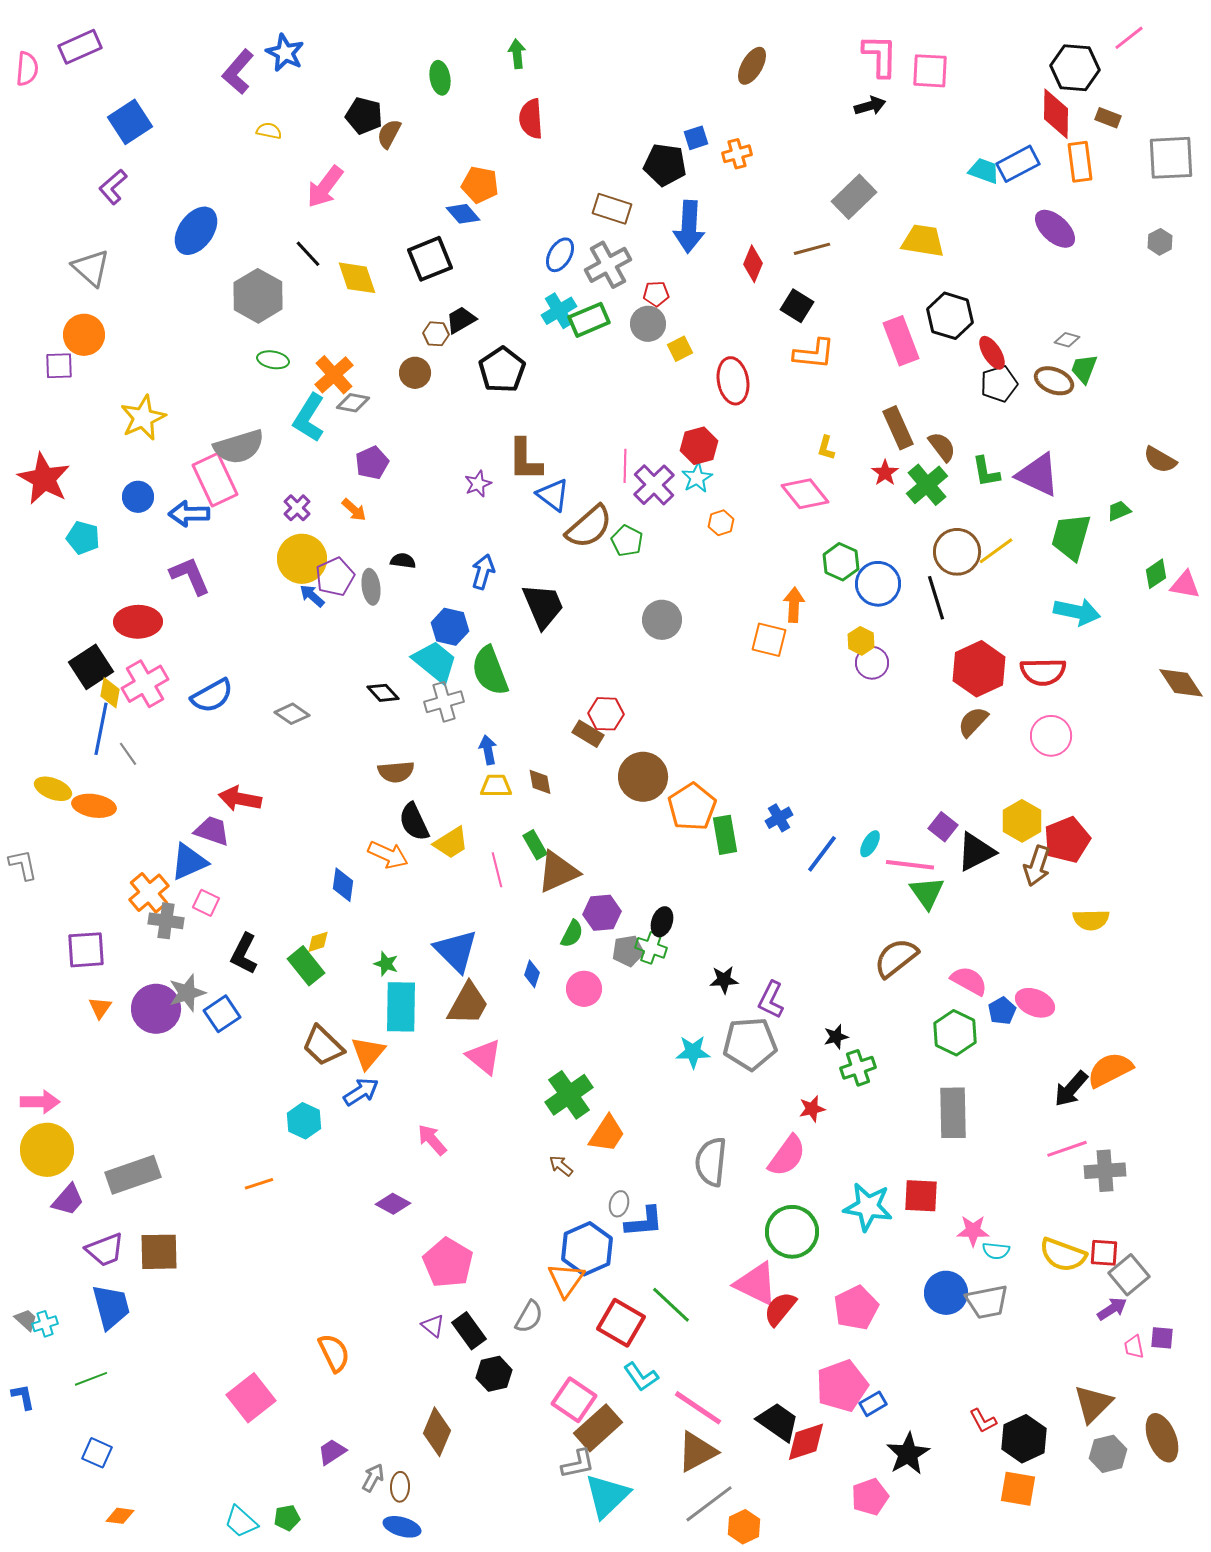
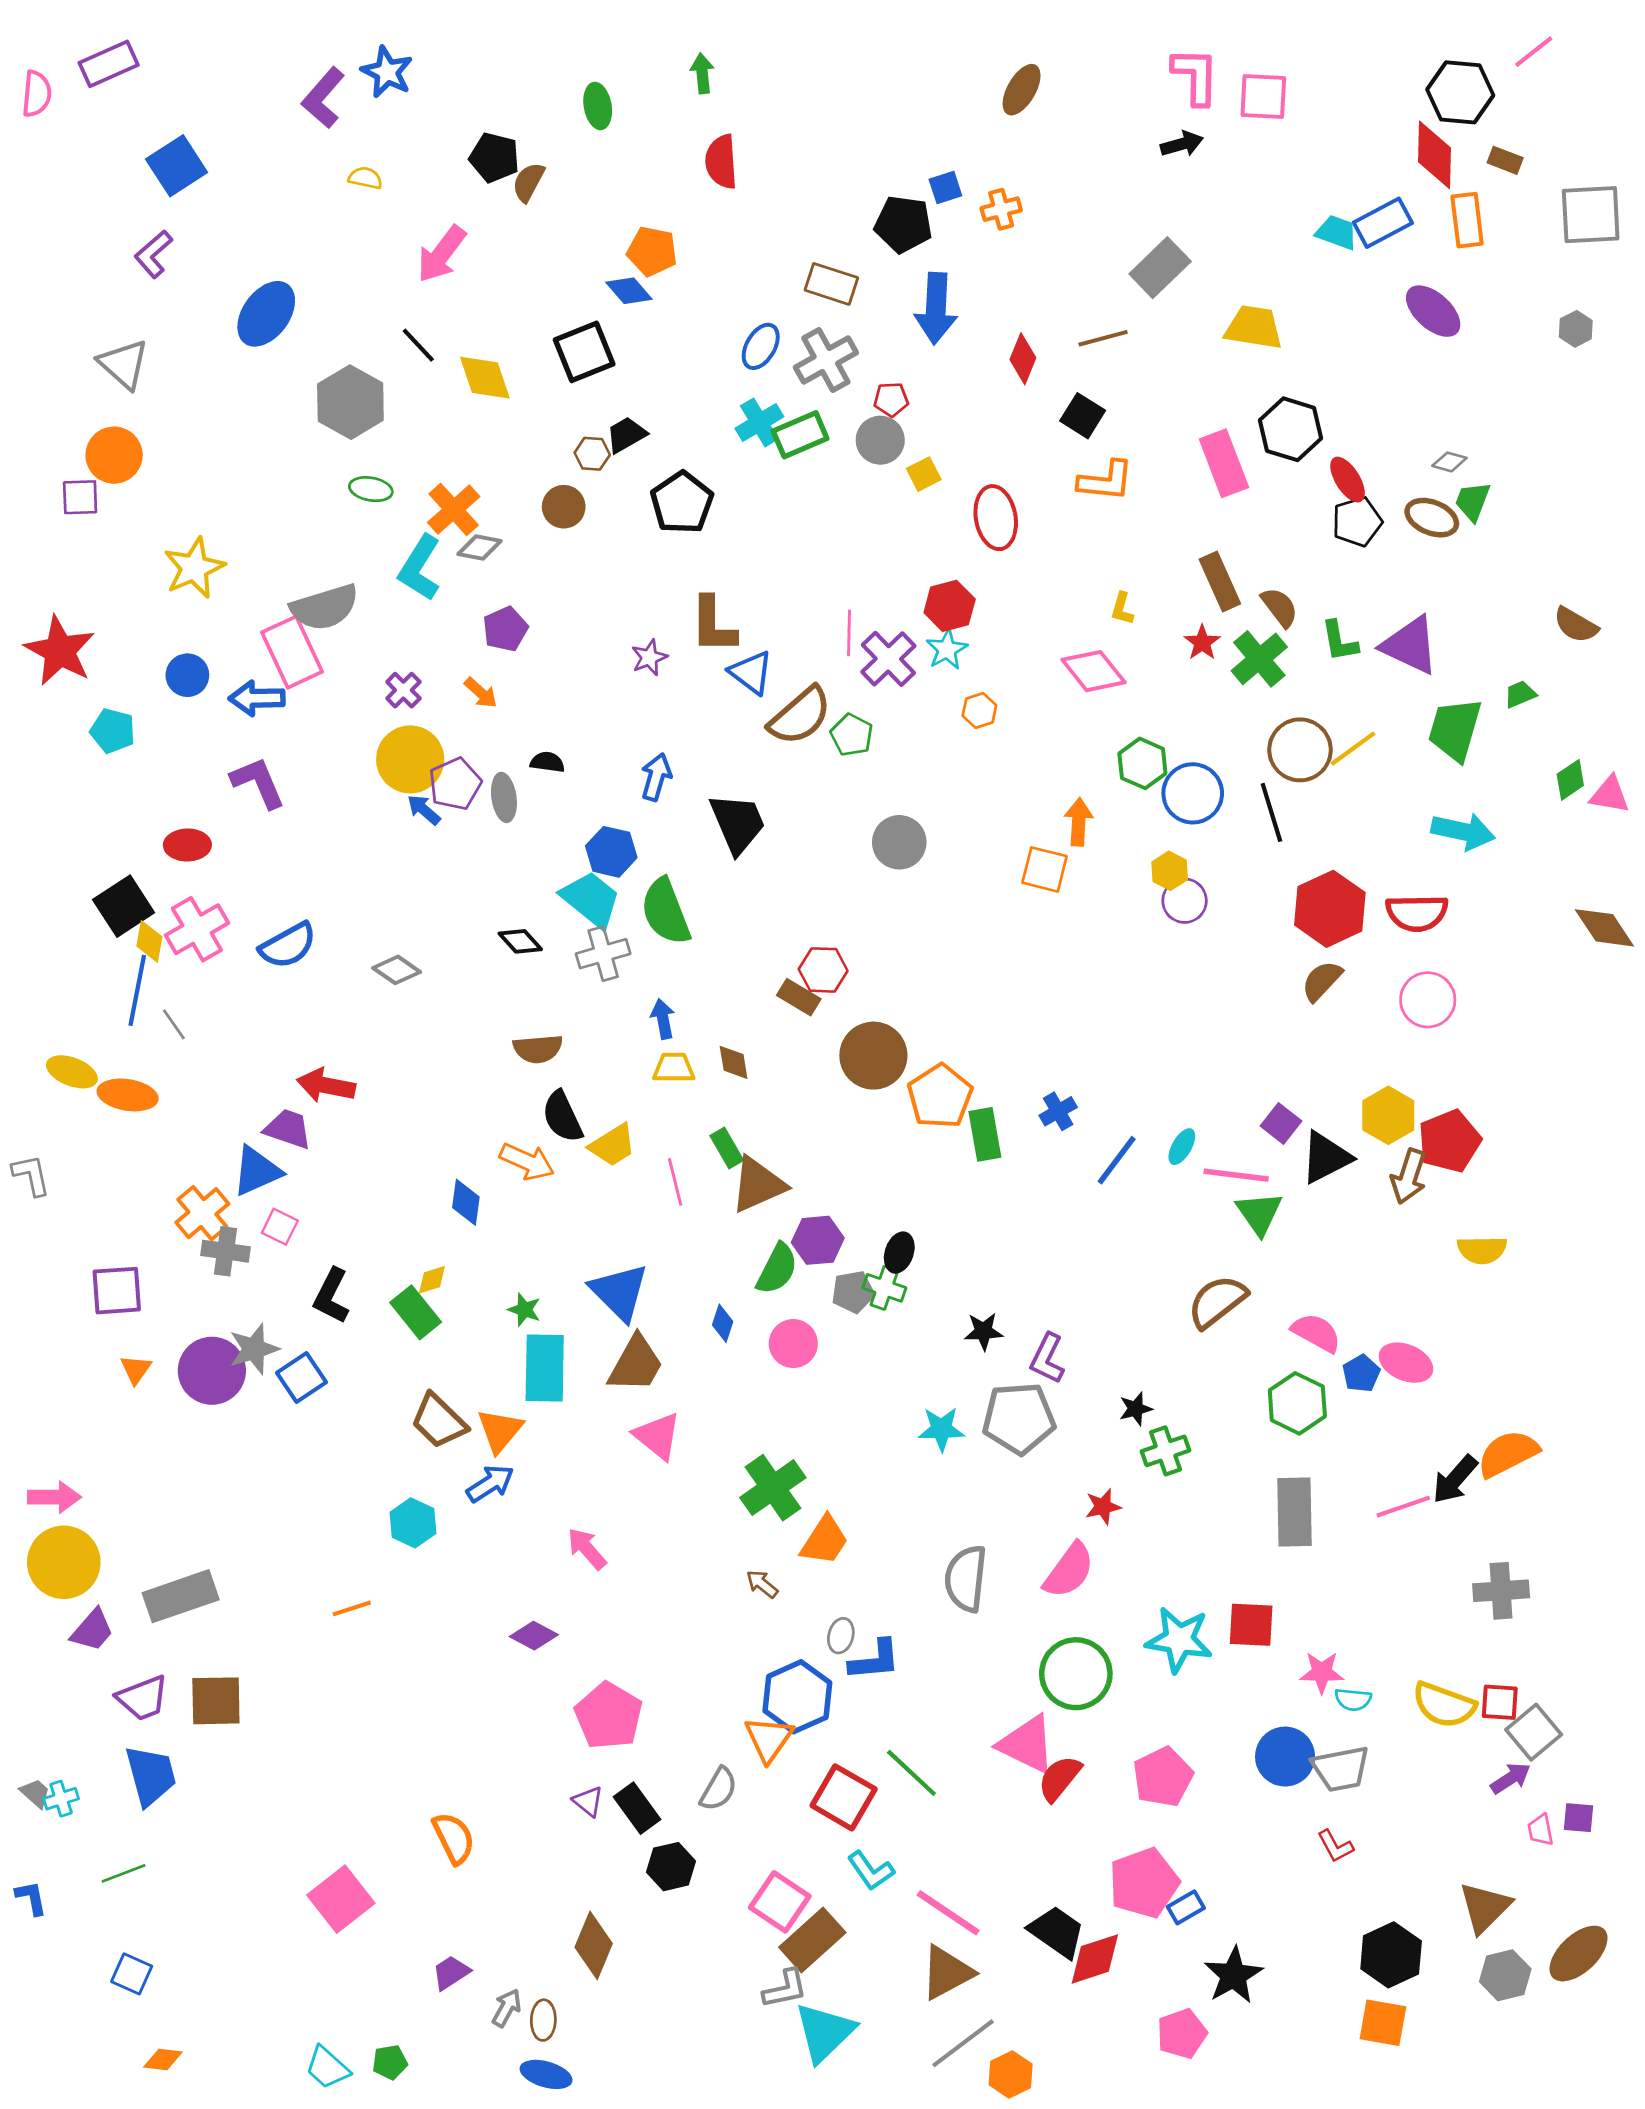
red ellipse: (138, 622) -> (187, 845), size x0.7
green semicircle: (572, 934) -> (777, 1269), size x1.4
pink line: (1067, 1149) -> (1403, 1507), moved
red L-shape: (983, 1421) -> (1335, 1846), moved
brown ellipse: (1162, 1438) -> (1579, 1954), turned 69

